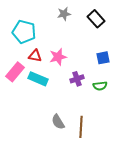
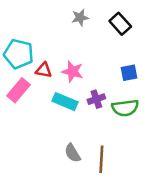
cyan pentagon: (24, 32) -> (19, 54), moved
pink star: (58, 57) -> (72, 71), turned 30
cyan rectangle: (38, 79) -> (65, 102), moved
green semicircle: (100, 86) -> (125, 108), size x1.5

